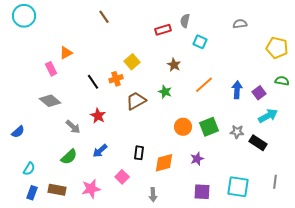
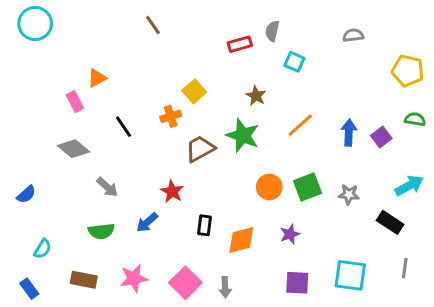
black line: (93, 82) -> (123, 127), moved
green star: (165, 92) -> (243, 135), size x1.6
red star: (98, 116) -> (172, 191), moved
cyan arrow: (268, 116) -> (409, 186), moved
black rectangle: (258, 143) -> (390, 222), moved
green semicircle: (69, 157) -> (101, 231), turned 36
pink square: (122, 177) -> (185, 283), moved, size x1.5
blue rectangle: (32, 193) -> (29, 289), moved, turned -56

